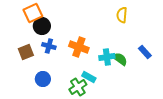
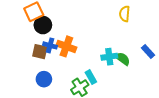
orange cross: (79, 47) -> (66, 46), moved
brown square: (26, 52) -> (40, 52), moved, turned 35
cyan rectangle: (89, 77) -> (91, 77), turned 32

